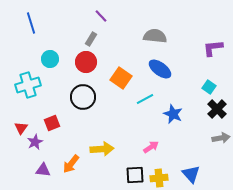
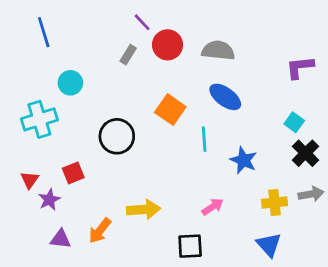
red circle: (86, 62) -> (168, 45), moved
cyan line: (145, 99) -> (204, 139), turned -66
yellow cross: (159, 178) -> (275, 202), moved

